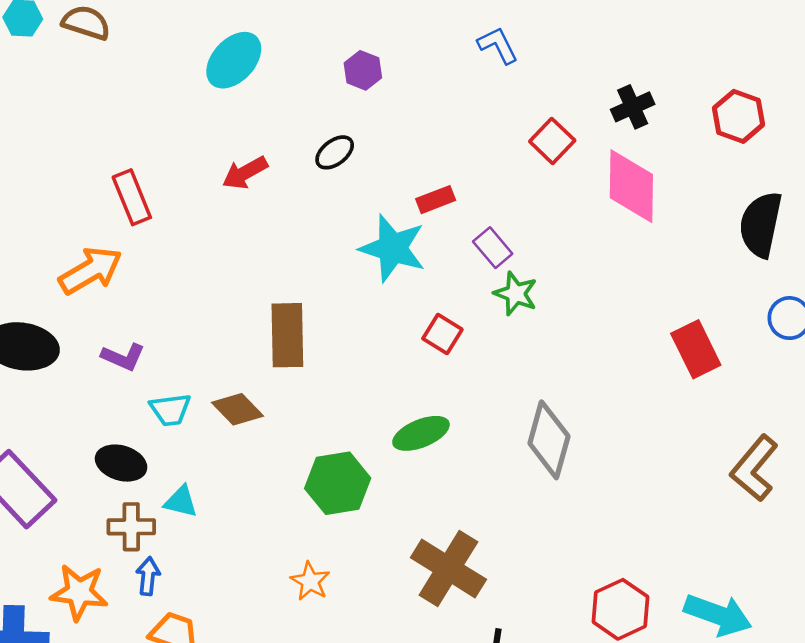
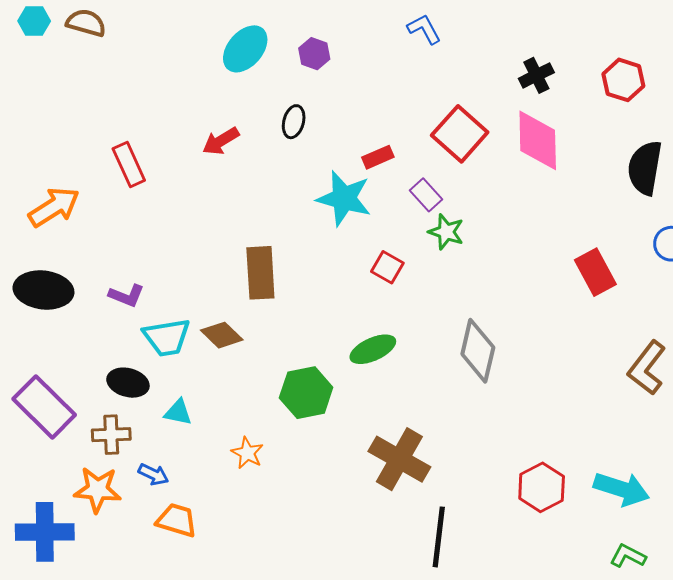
cyan ellipse: (234, 60) -> (245, 49), moved
red square: (552, 141) -> (460, 134), moved, size x1.5
black ellipse: (335, 152) -> (294, 122), turned -36
orange arrow: (90, 270) -> (54, 207), moved
cyan trapezoid: (170, 410) -> (167, 337), size x1.4
brown cross: (131, 527) -> (111, 435), moved
blue arrow: (148, 576) -> (153, 474), turned 112
orange star: (310, 581) -> (247, 453), moved

